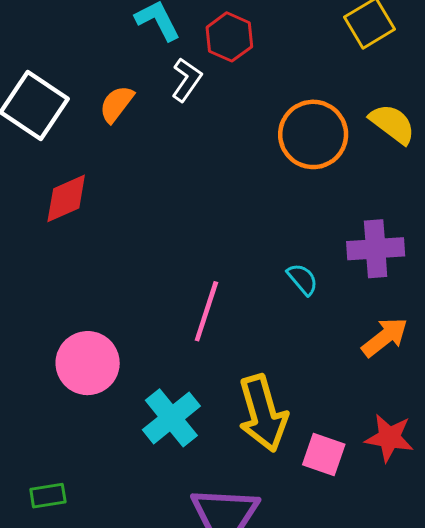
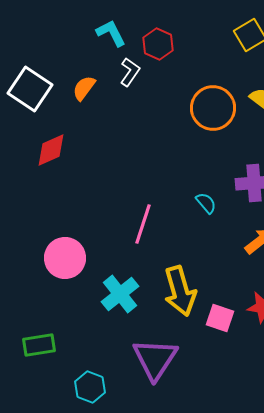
green rectangle: (48, 496) -> (39, 345), size x1.4

